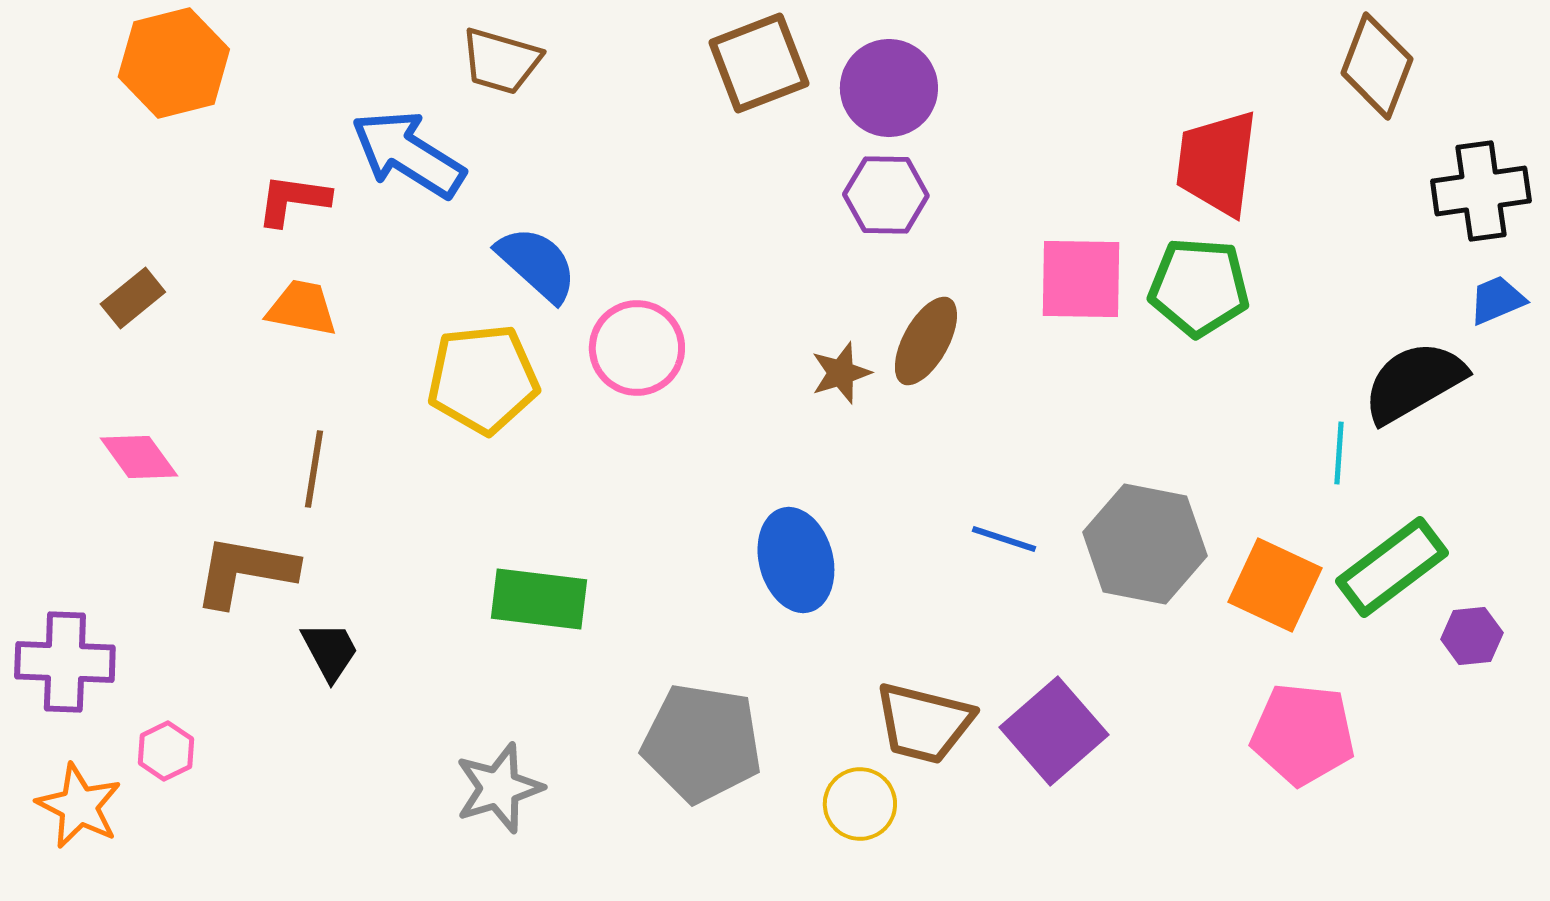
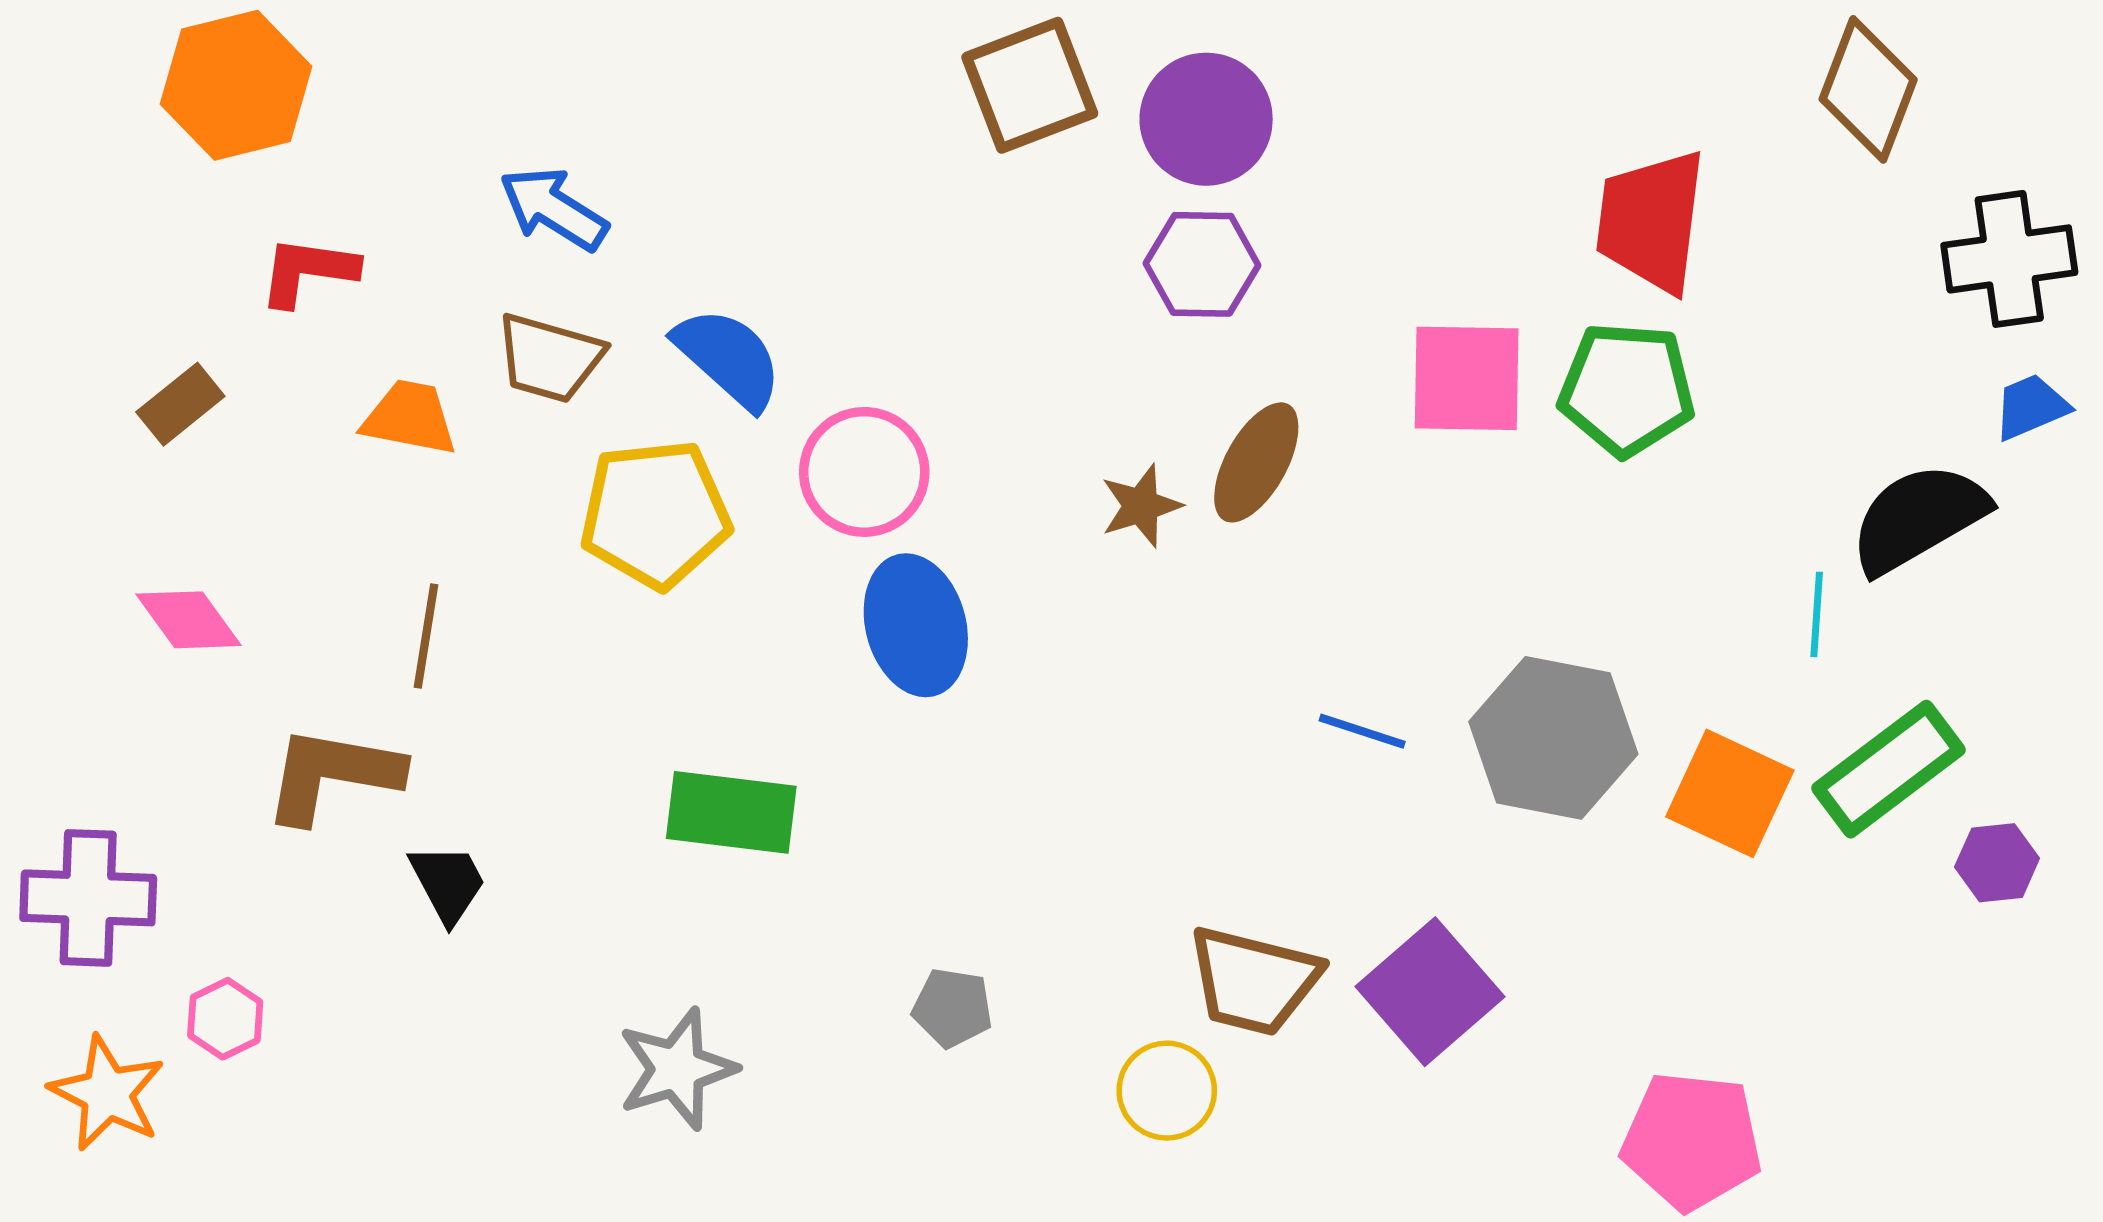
brown trapezoid: (501, 61) -> (549, 358), moved
blue arrow: (408, 154) -> (554, 209), size x0.7
red L-shape: (293, 200) -> (308, 271), moved
blue ellipse: (796, 560) -> (916, 625), moved
pink pentagon: (1303, 734) -> (1692, 1141), moved
gray pentagon: (702, 743) -> (952, 1008), size x0.5

